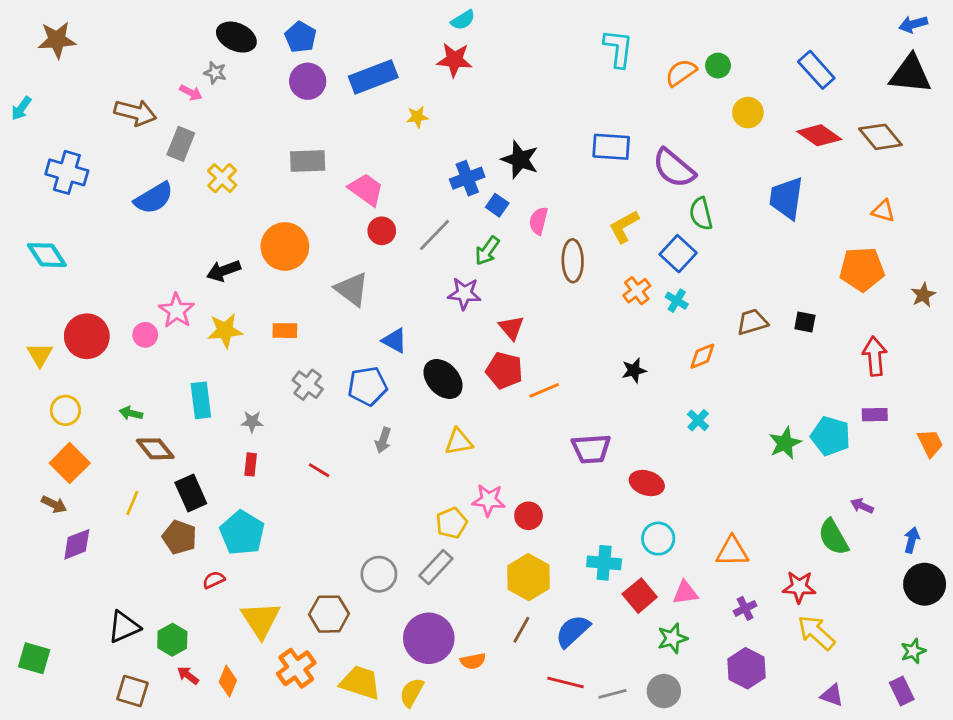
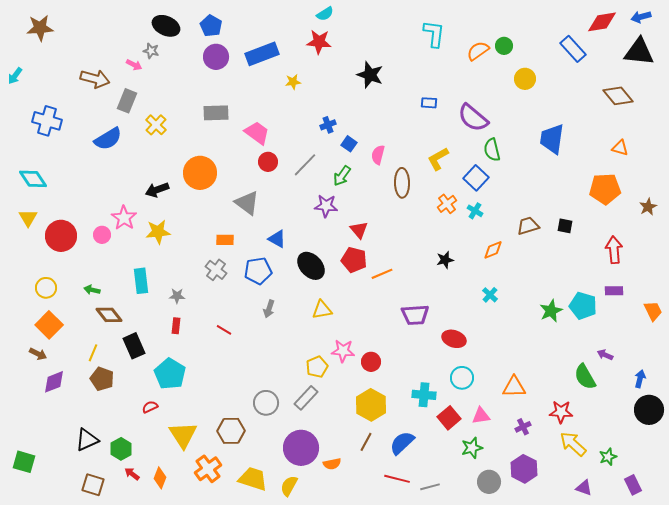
red diamond: (819, 135) -> (602, 22), moved, turned -44
blue rectangle: (611, 147) -> (429, 103), size x0.6
black star: (520, 160) -> (370, 75), moved
blue cross: (467, 178) -> (328, 125), size x0.7
orange rectangle: (285, 331) -> (225, 240), moved
yellow triangle: (40, 355) -> (28, 218), moved
brown pentagon: (179, 537) -> (102, 379), moved
green star: (913, 651) -> (608, 457), moved
gray circle: (664, 691) -> (489, 482), moved

